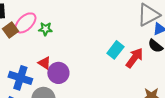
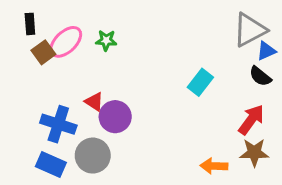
green star: (45, 29) -> (106, 40), moved
red arrow: (134, 58) -> (251, 120), moved

